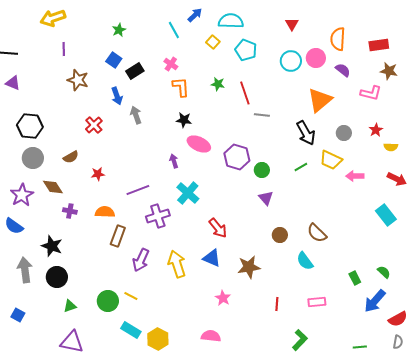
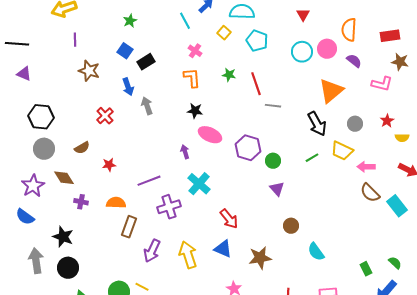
pink cross: (171, 64) -> (195, 51), moved
brown semicircle: (317, 233) -> (370, 193), moved

